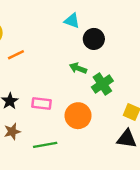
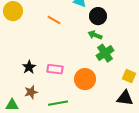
orange line: (16, 55) -> (54, 20), moved, turned 56
green arrow: (78, 68) -> (95, 35), moved

